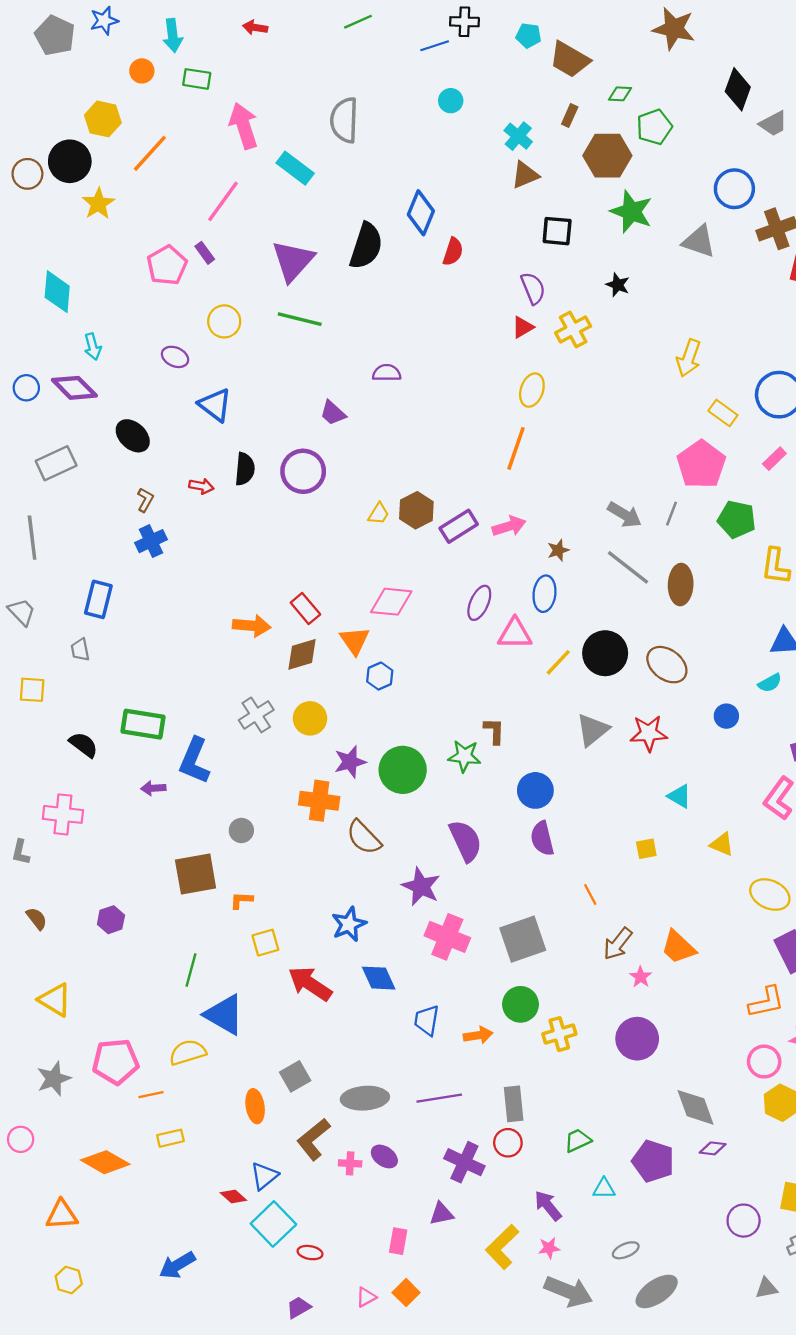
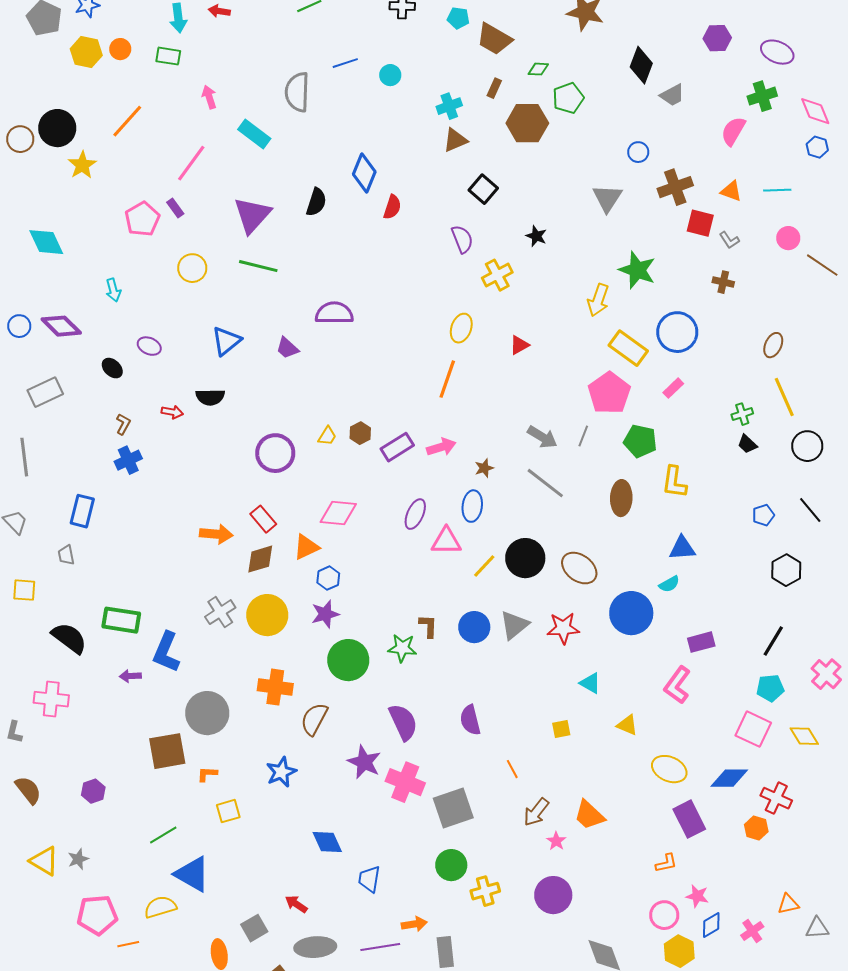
cyan arrow: (173, 35) -> (178, 18), moved
blue line: (435, 46) -> (345, 63), moved
yellow hexagon: (103, 119) -> (86, 52), moved
pink arrow: (244, 126) -> (209, 97), size x0.6
cyan cross: (518, 136) -> (449, 106), turned 30
blue circle: (734, 189) -> (638, 152), size x0.6
green star: (631, 212) -> (637, 270), moved
black square: (557, 231) -> (483, 189), turned 36
gray triangle: (699, 241) -> (607, 198), turned 44
black semicircle: (366, 246) -> (316, 202), size x0.7
cyan diamond: (57, 292) -> (46, 242), turned -30
red triangle: (523, 327) -> (519, 345), moved
cyan arrow: (93, 347) -> (113, 290), moved
purple ellipse: (175, 357) -> (149, 346), moved
purple semicircle: (387, 373) -> (334, 313), size x1.5
blue triangle: (215, 405) -> (226, 341), moved, turned 44
yellow rectangle: (723, 413) -> (628, 348), size x1.5
black ellipse: (133, 436) -> (112, 368), size x0.7
black semicircle: (245, 469) -> (210, 397), turned 84
purple circle: (303, 471) -> (275, 453), moved
brown hexagon: (416, 510) -> (360, 433), size x0.7
brown ellipse: (681, 585) -> (621, 498), moved
orange triangle: (355, 641) -> (306, 547), turned 40
blue circle: (726, 716) -> (631, 613), size x2.0
yellow circle: (310, 718) -> (267, 615), size x1.4
black semicircle: (84, 745) -> (69, 638), size x1.4
purple star: (350, 762) -> (325, 614), moved
blue circle: (535, 790) -> (474, 627), moved
gray circle: (241, 830) -> (207, 713), size x2.0
brown semicircle: (364, 837) -> (314, 719), turned 72
brown semicircle: (37, 919) -> (28, 790), size x1.4
blue star: (349, 924) -> (281, 772), moved
pink cross: (447, 937) -> (405, 782), moved
green line: (191, 970) -> (163, 835), turned 44
red arrow: (310, 984) -> (296, 904), moved, size x0.6
orange L-shape: (766, 1002) -> (666, 863), size x0.7
orange arrow: (478, 1035) -> (414, 924), moved
gray star: (54, 1079) -> (78, 859), moved, size x0.7

